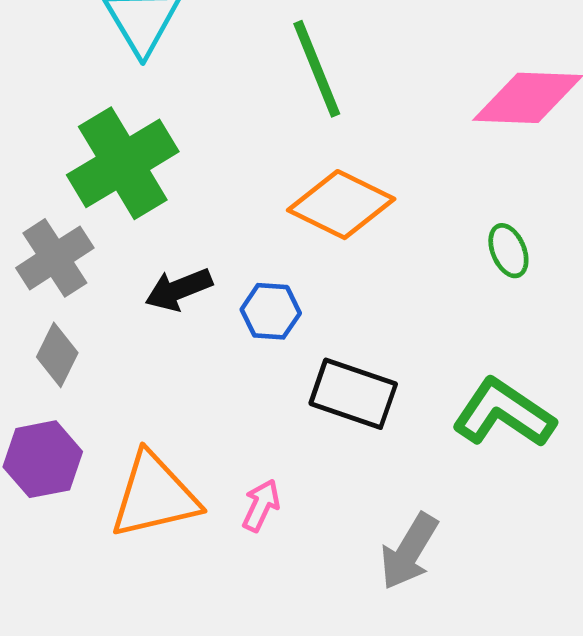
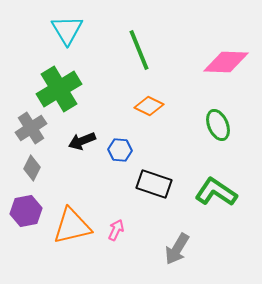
orange diamond: (341, 205) -> (149, 106), size x0.7
green ellipse: (508, 251) -> (218, 125), size x1.4

